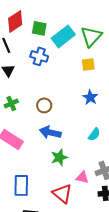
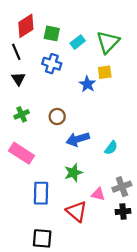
cyan rectangle: (63, 36) -> (78, 42), size x0.6
blue star: (90, 97) -> (87, 84), moved
blue arrow: (50, 132) -> (78, 139), moved, turned -30
blue rectangle: (21, 185) -> (41, 193), moved

